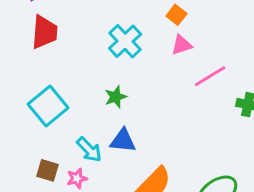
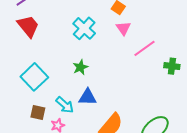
red trapezoid: (44, 32) -> (28, 26), turned -40
pink triangle: (182, 45) -> (123, 28), turned -42
brown square: (47, 170) -> (38, 112), moved

